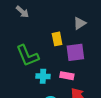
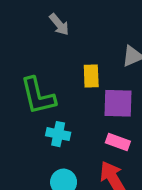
gray arrow: (22, 12) -> (59, 24), moved
pink rectangle: (67, 76) -> (118, 142), moved

